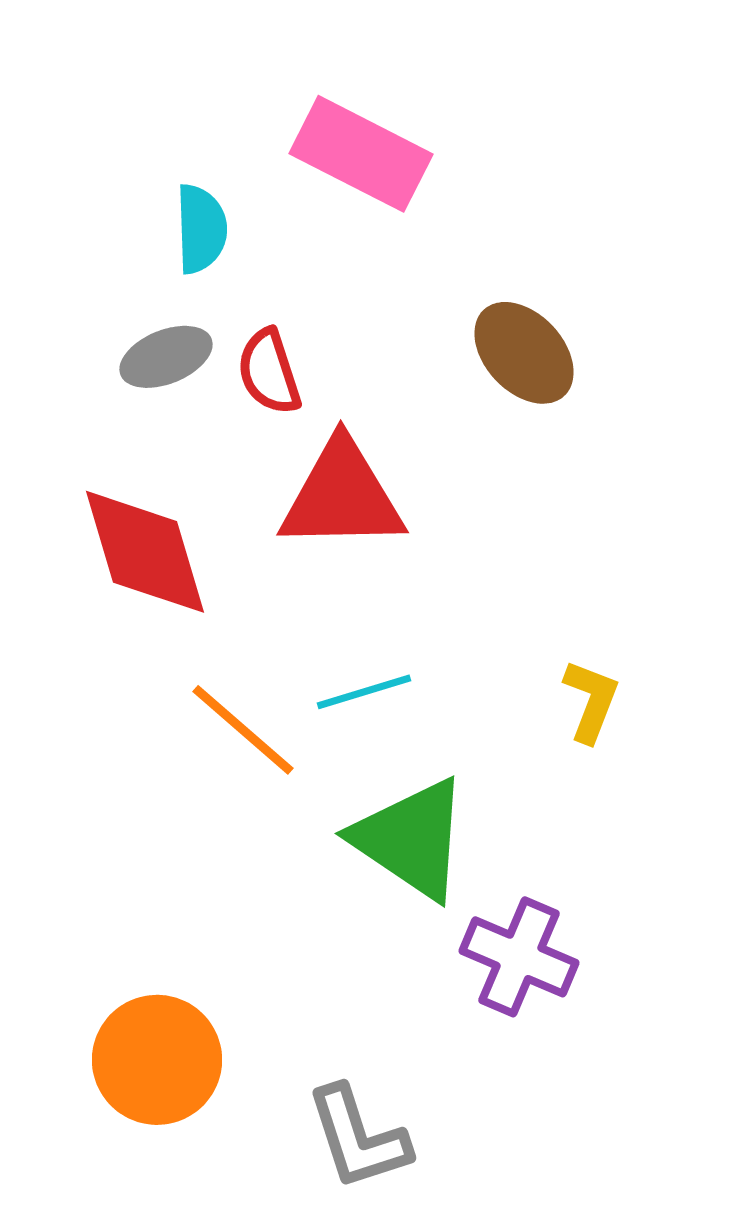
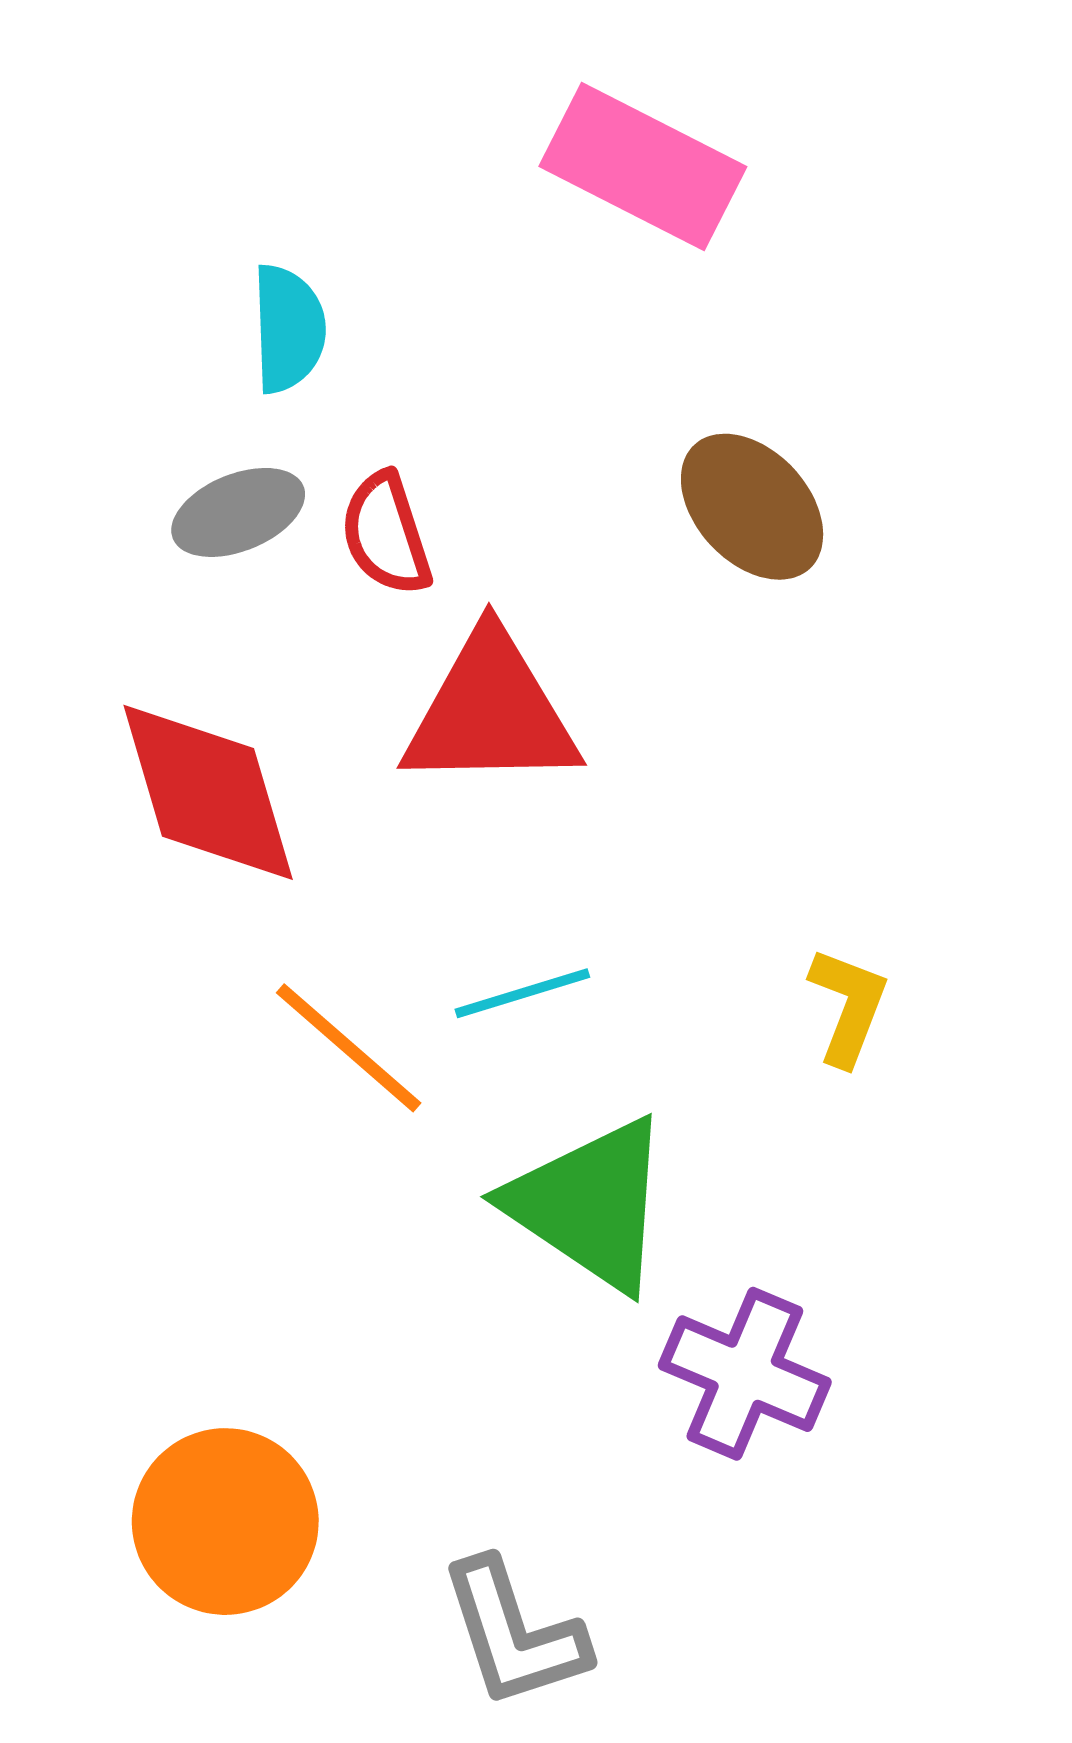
pink rectangle: (361, 154) -> (643, 167), moved

